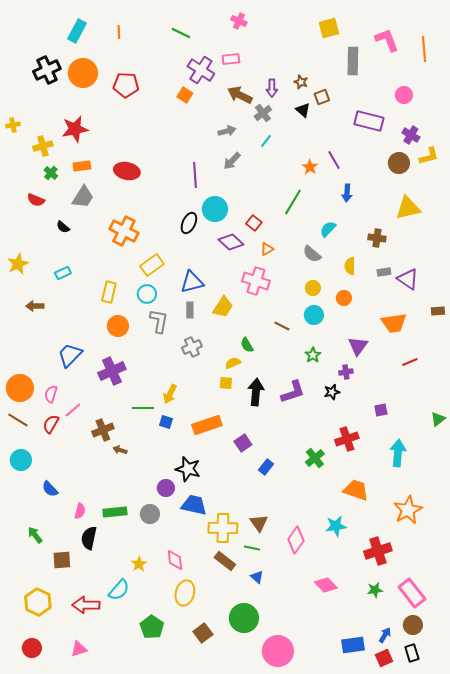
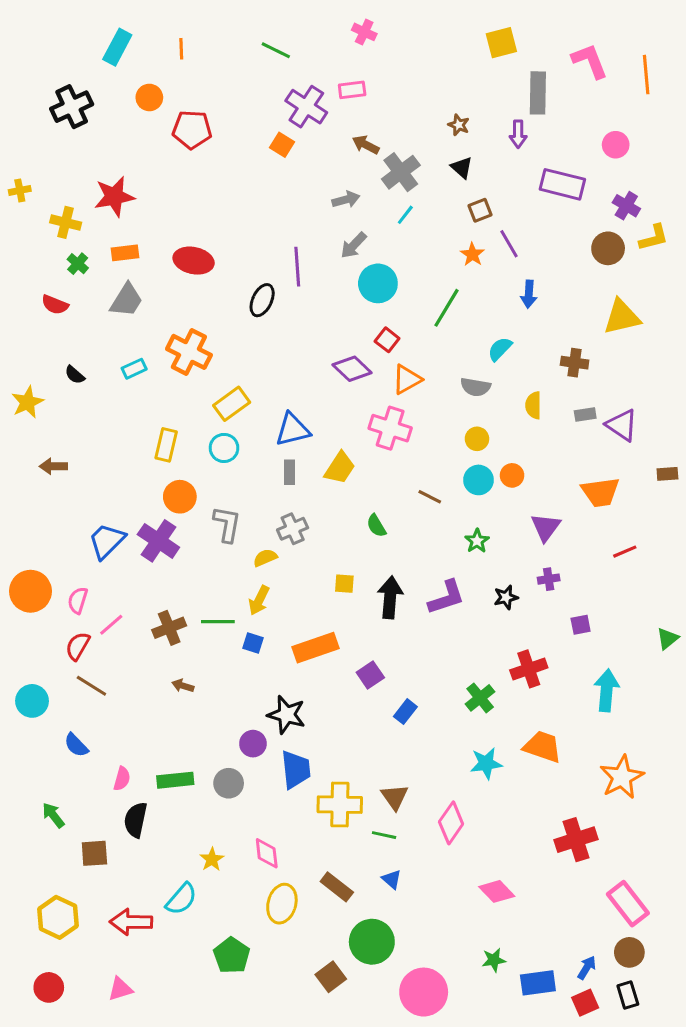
orange circle: (83, 73) -> (149, 97), moved, size x0.6
purple arrow: (272, 88) -> (518, 134), moved
brown arrow: (240, 95) -> (366, 145), size x0.7
brown square: (322, 97) -> (480, 210), moved
gray cross: (263, 113) -> (401, 172), size x1.4
yellow cross: (43, 146) -> (66, 222), turned 30
cyan circle: (215, 209) -> (378, 283), moved
black ellipse: (189, 223) -> (262, 300), moved
black semicircle: (63, 227) -> (75, 375), moved
orange triangle: (267, 249) -> (407, 379), size x1.5
gray semicircle: (312, 254) -> (475, 387), turned -30
cyan rectangle: (63, 273) -> (134, 369), moved
orange circle: (344, 298) -> (512, 475), moved
gray L-shape: (159, 321) -> (227, 524), moved
yellow semicircle: (233, 363) -> (265, 558), moved
purple cross: (112, 371) -> (158, 541), moved, turned -32
purple cross: (346, 372) -> (549, 579), moved
brown line: (18, 420) -> (91, 686), moved
brown cross: (103, 430) -> (169, 628), moved
blue trapezoid: (194, 505) -> (296, 770), turned 72
cyan star: (336, 526) -> (486, 763), moved
brown rectangle: (225, 561) -> (337, 887), moved
green star: (375, 590) -> (494, 960), moved
brown square: (203, 633) -> (331, 977), moved

